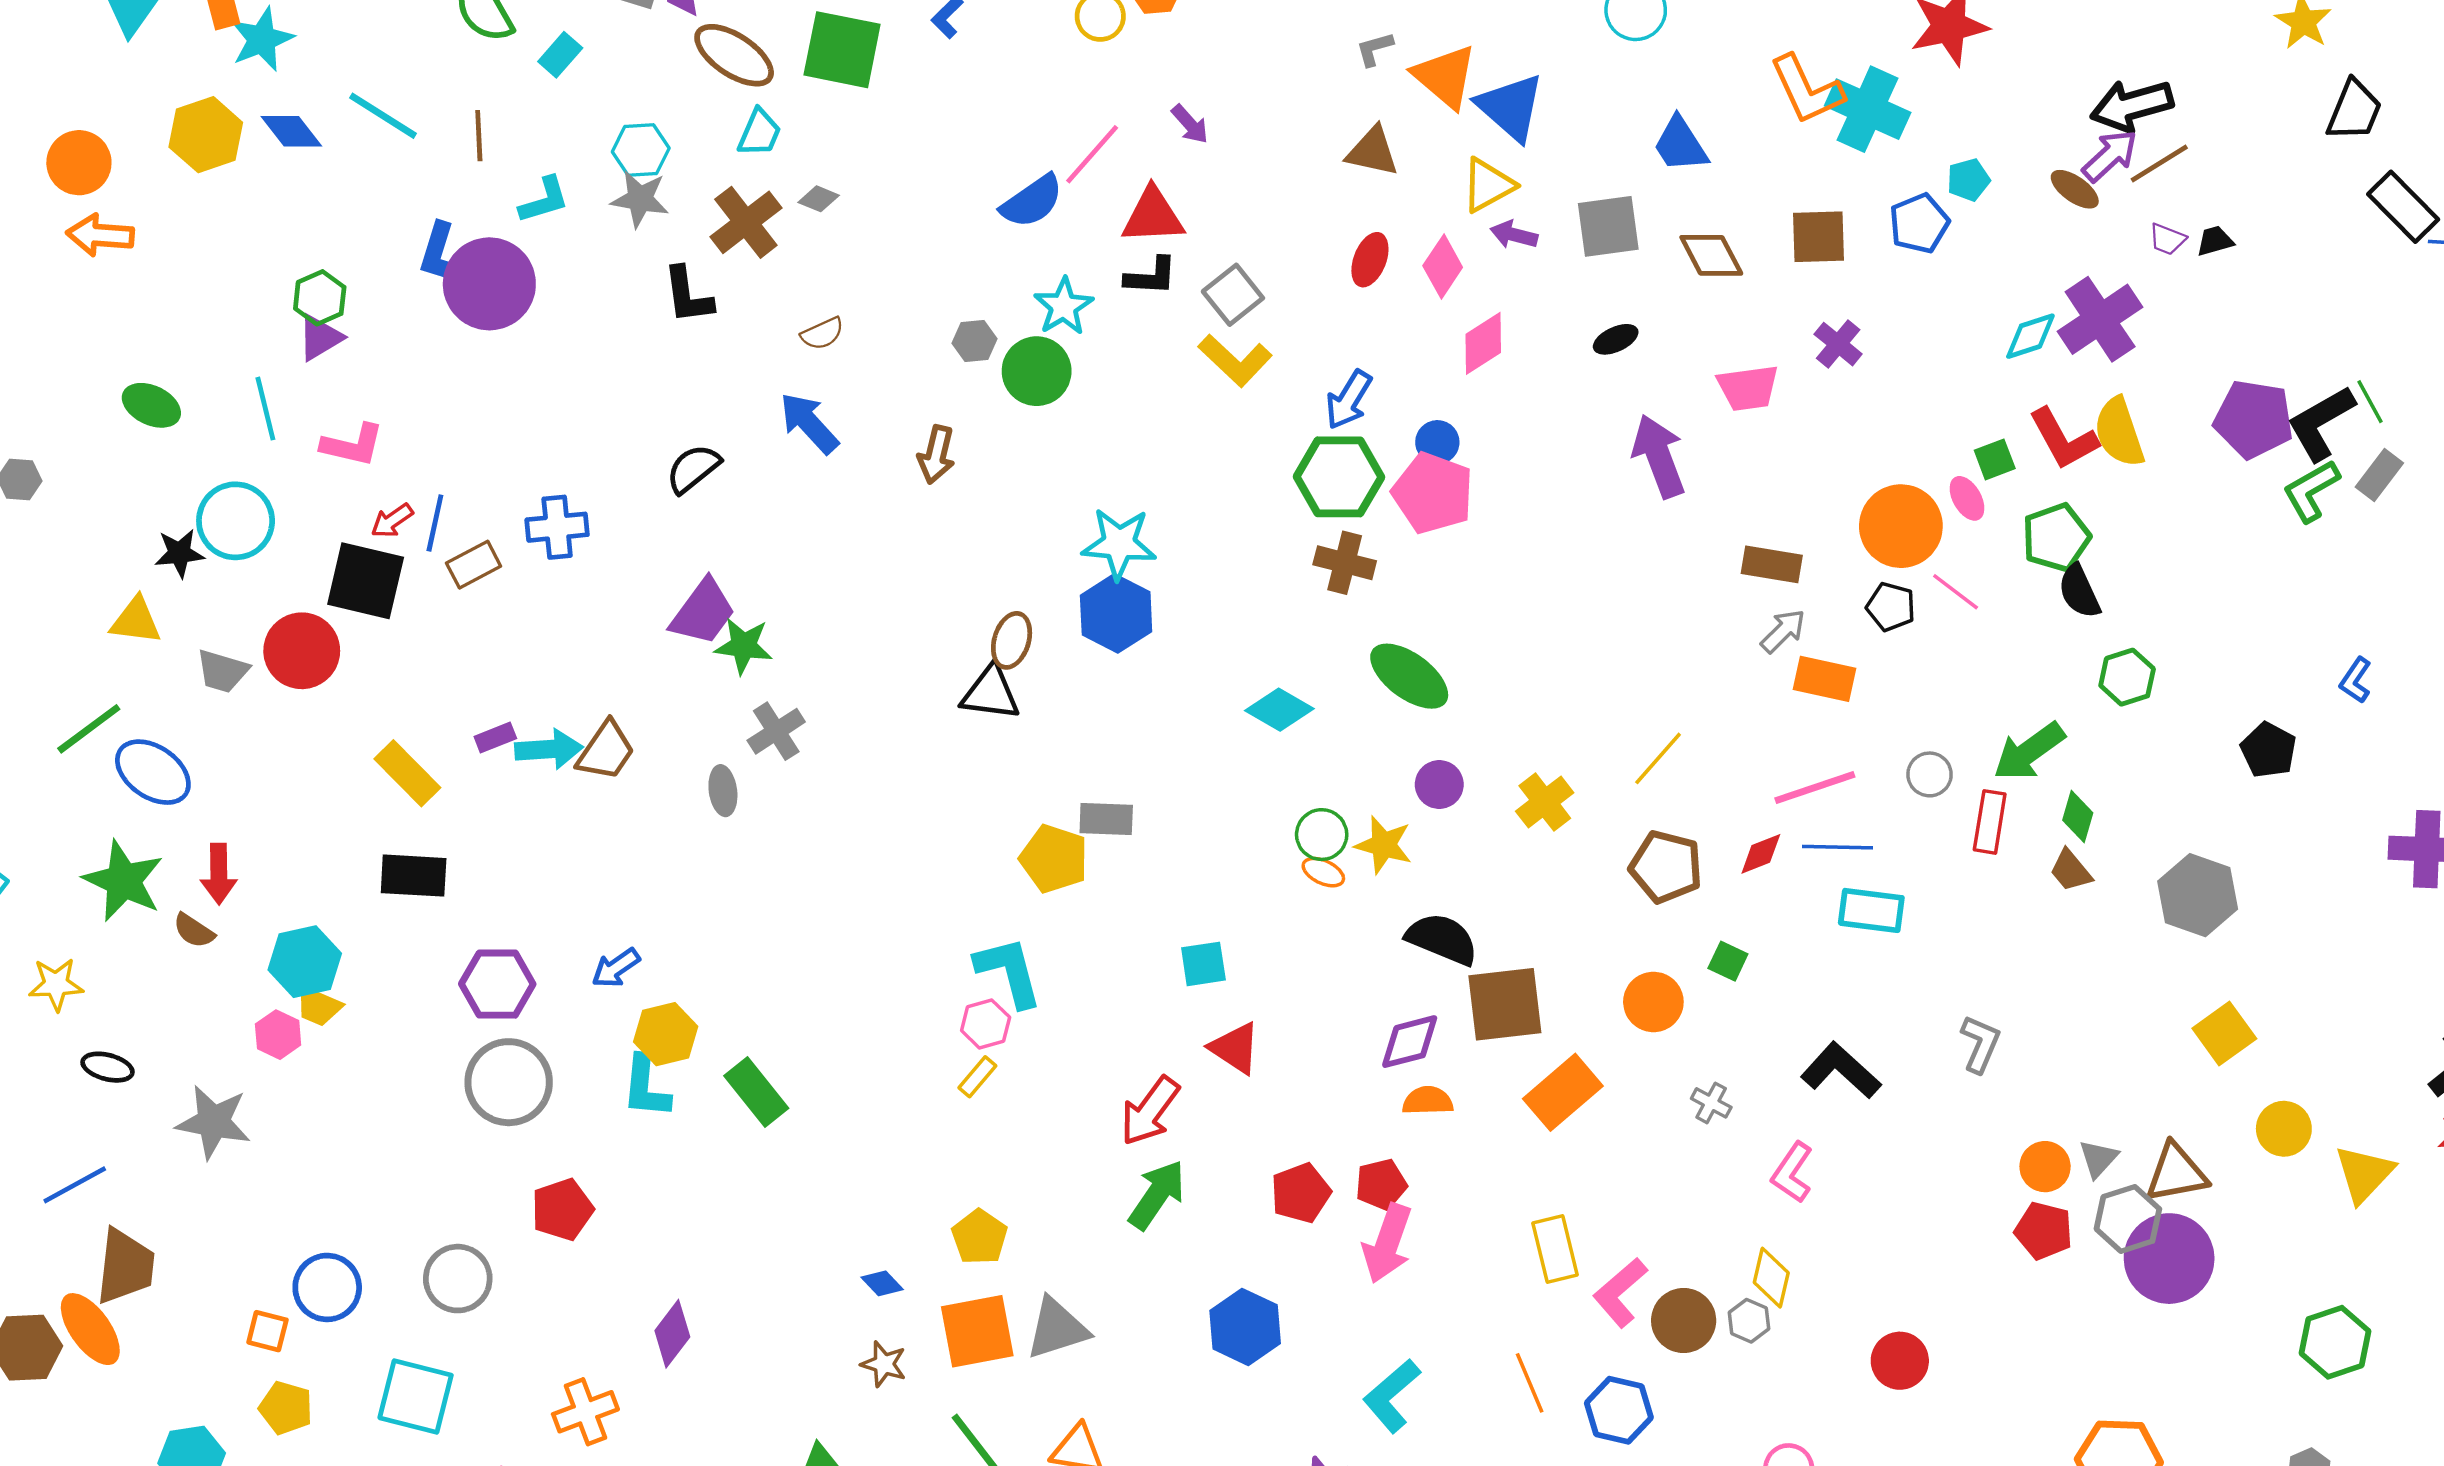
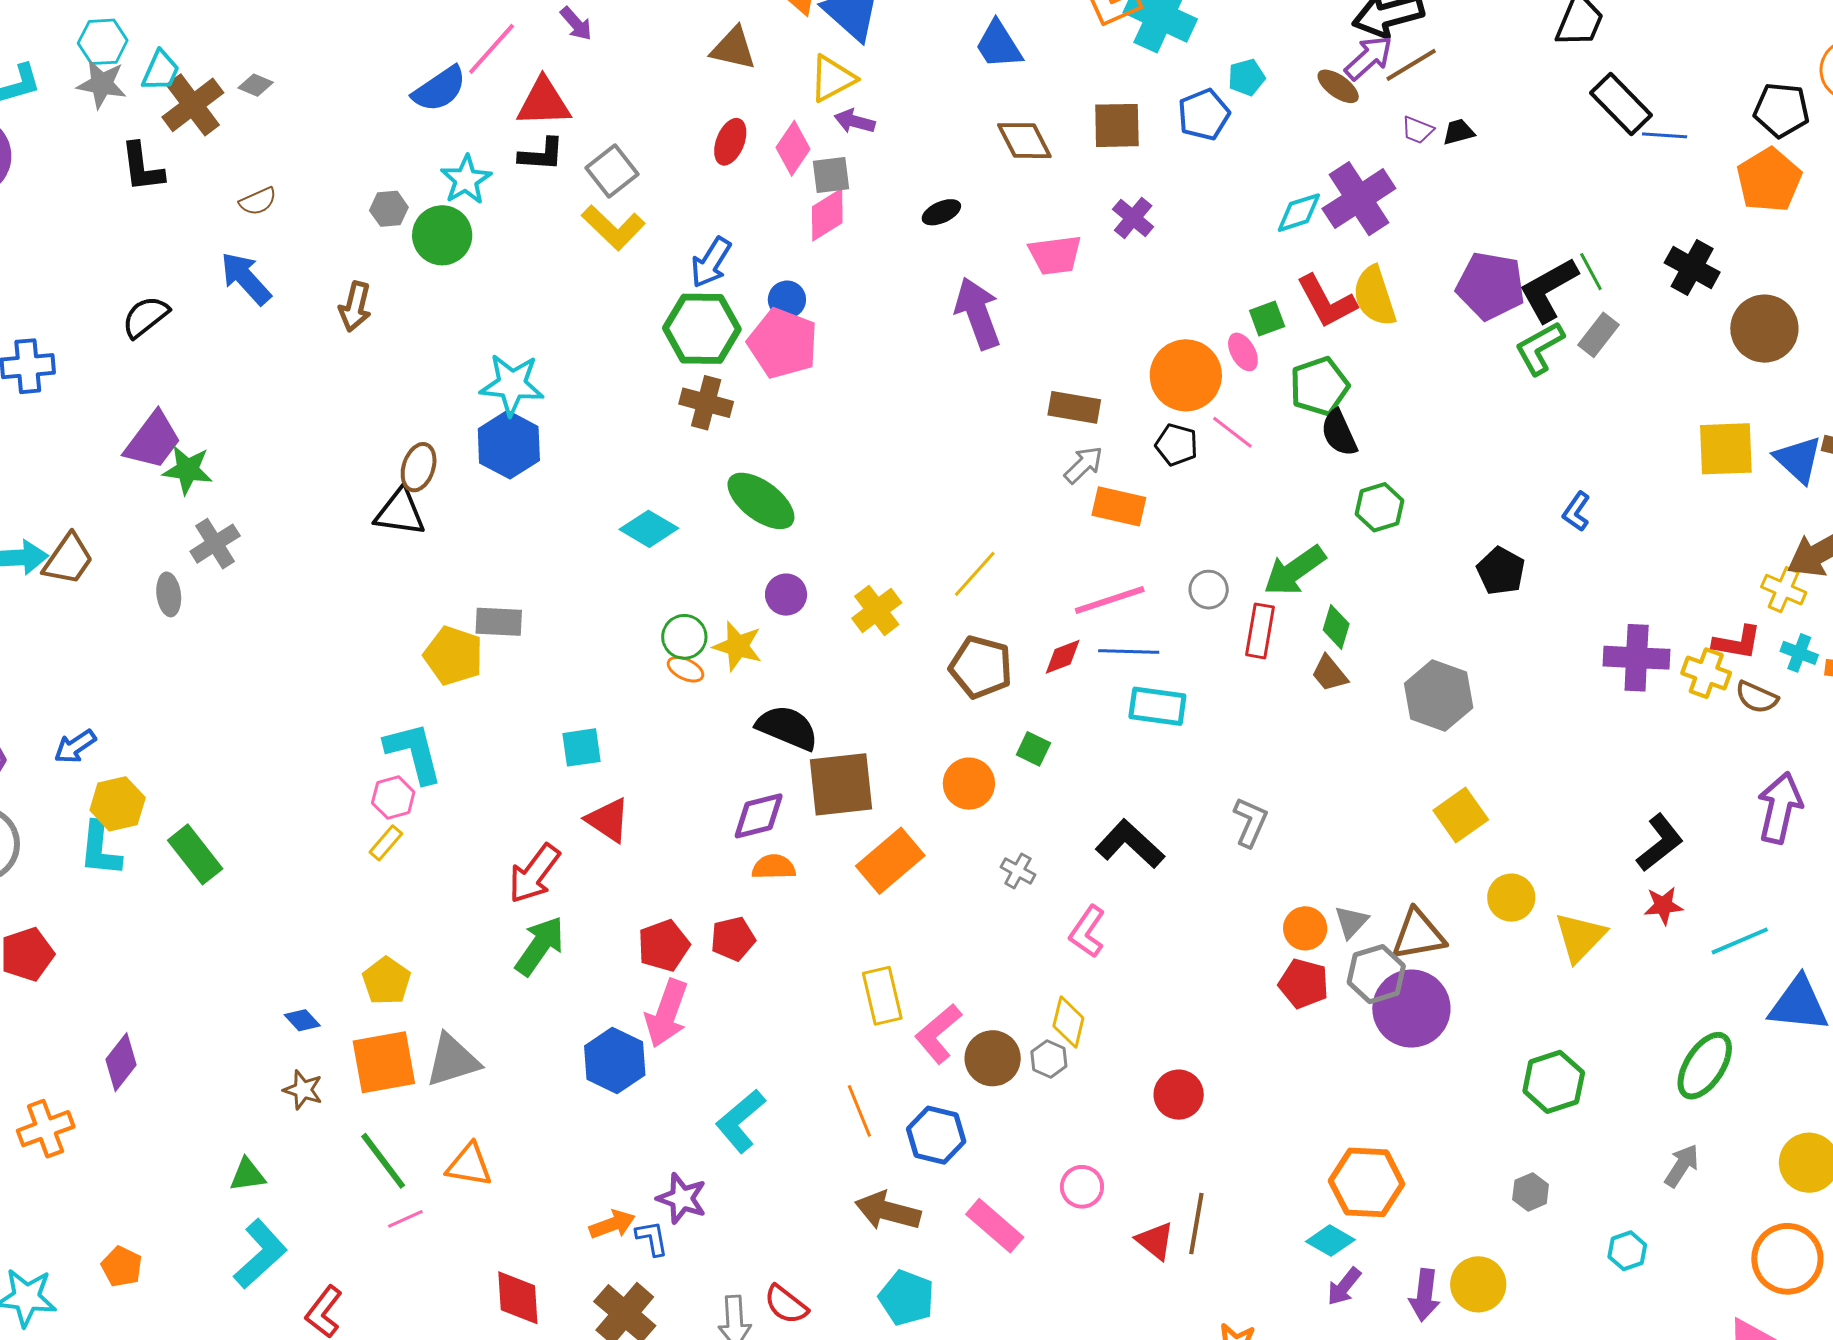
cyan trapezoid: (759, 133) -> (161, 71), moved
gray square: (1608, 226) -> (831, 175), moved, size x0.7
pink arrow: (1387, 1243) -> (667, 1013), moved

